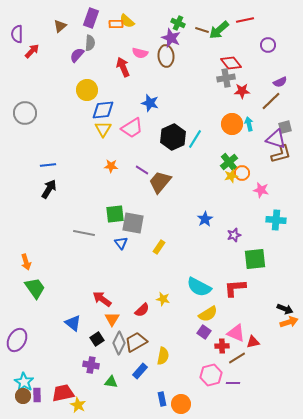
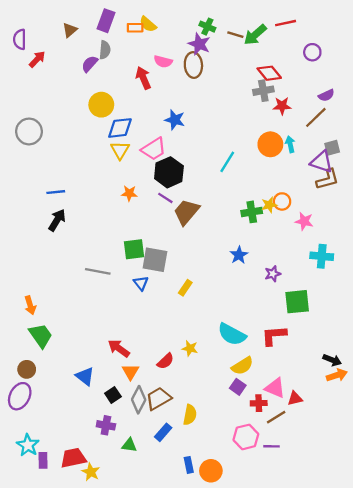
black hexagon: (173, 137) -> (169, 172), moved
green cross: (229, 162) -> (252, 212), moved, turned 30
brown circle: (23, 396) -> (27, 369), moved

